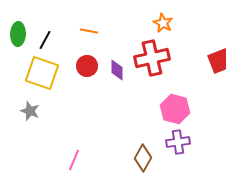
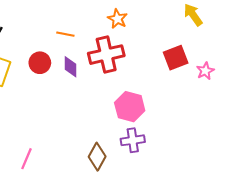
orange line: (89, 31) -> (65, 34), moved

